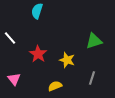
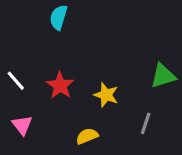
white line: (10, 38) -> (16, 81), moved
green triangle: (94, 41) -> (163, 76), moved

